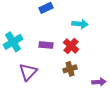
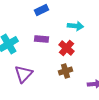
purple rectangle: (46, 45) -> (42, 39), moved

